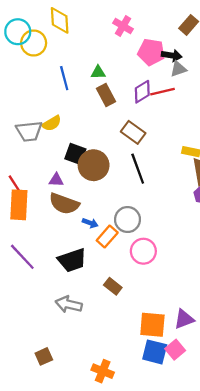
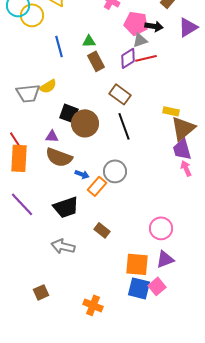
gray triangle: (178, 69) -> (140, 40), moved
pink circle: (143, 251) -> (161, 228), moved

